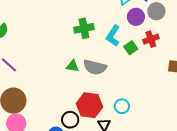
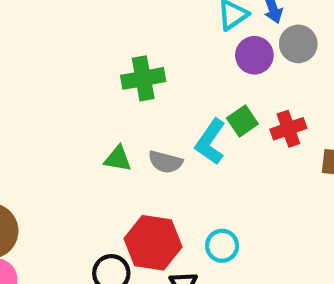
cyan L-shape: (113, 36) -> (210, 142), moved
red cross: (151, 39) -> (288, 129), moved
gray semicircle: (95, 67) -> (165, 162), size x0.7

